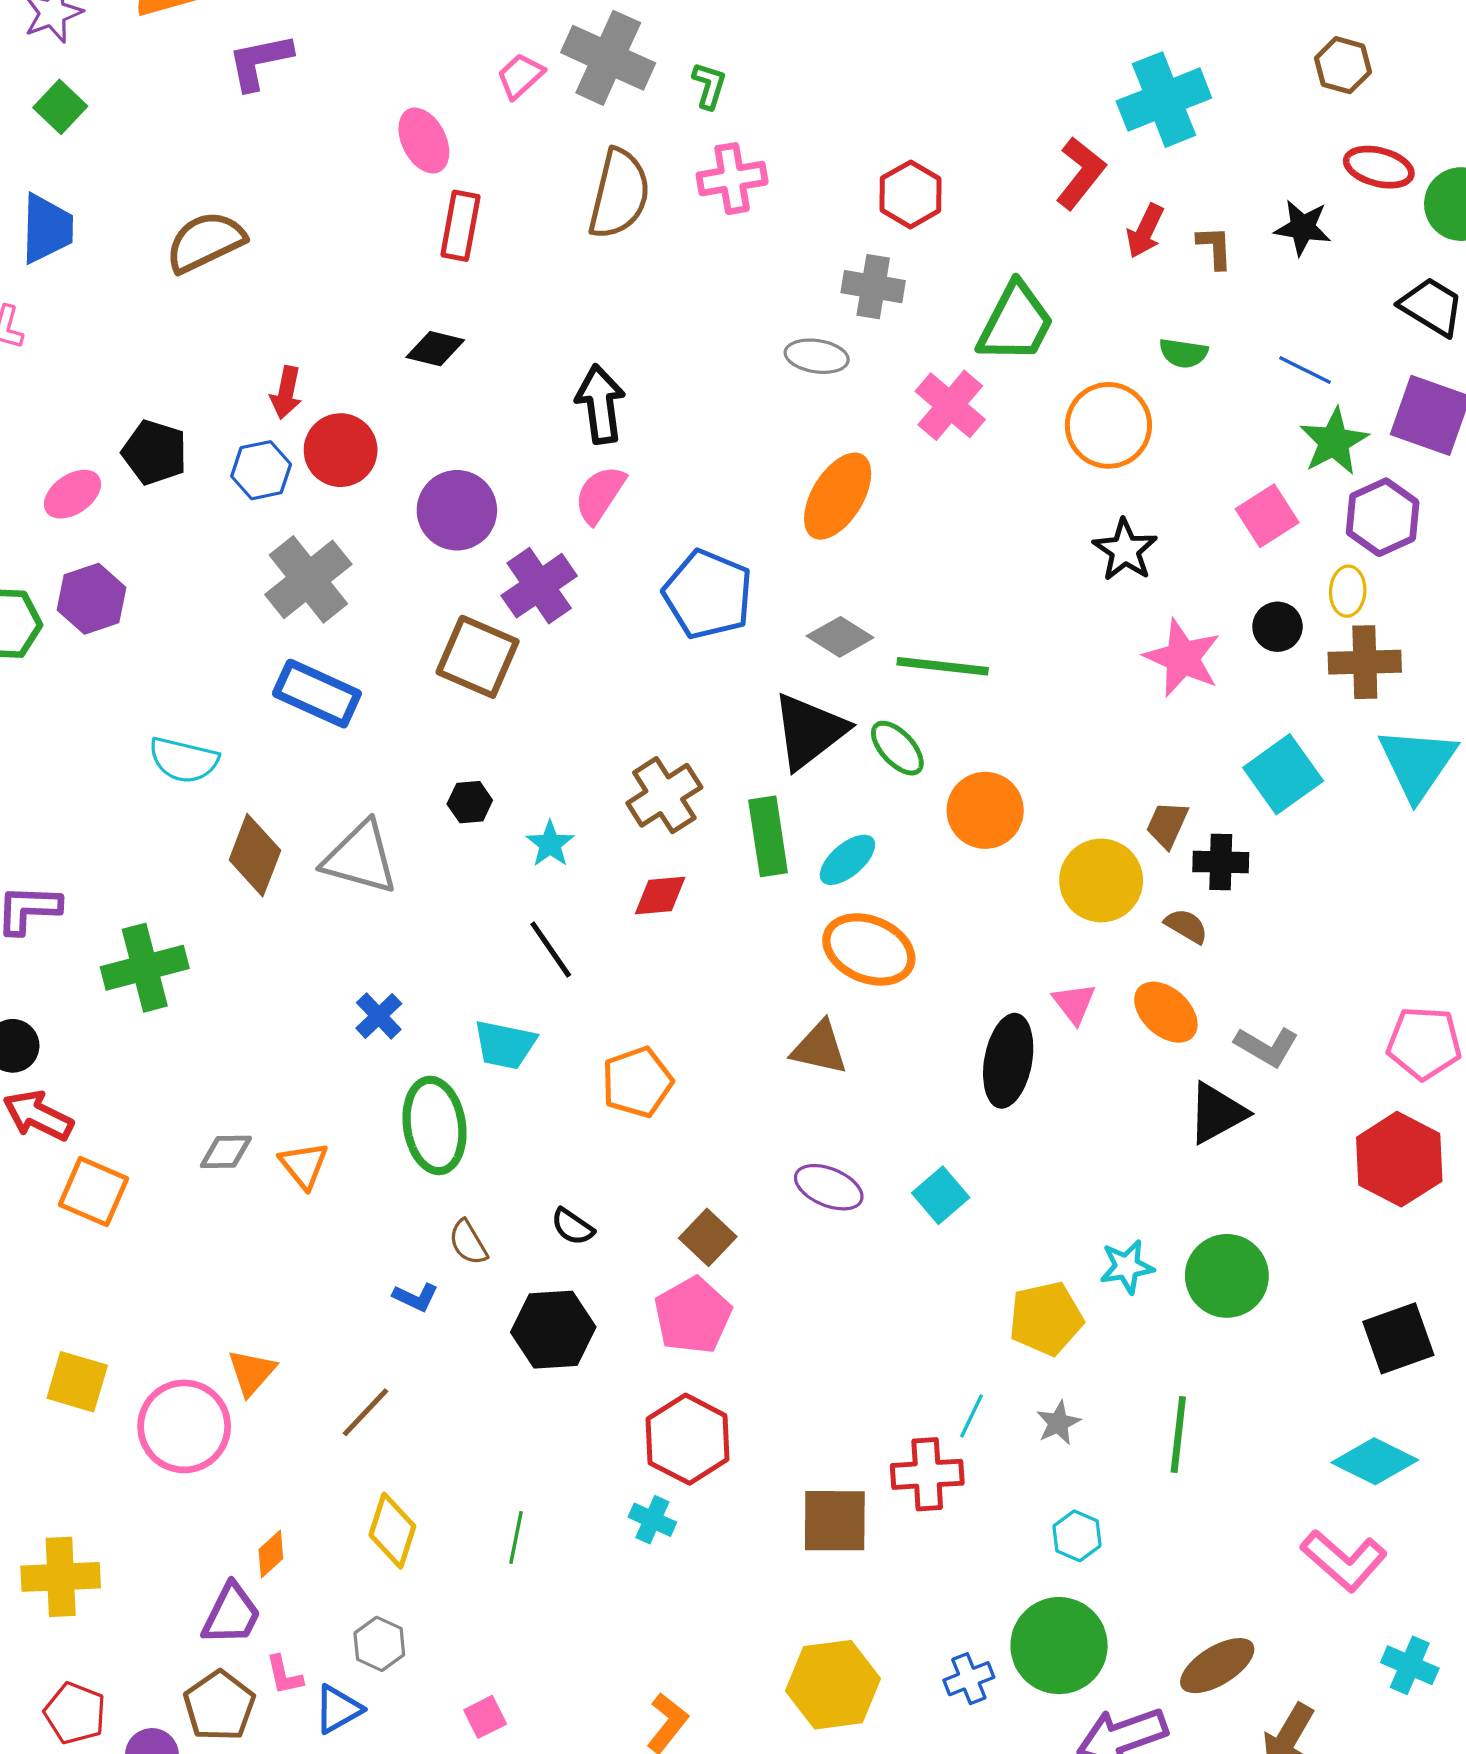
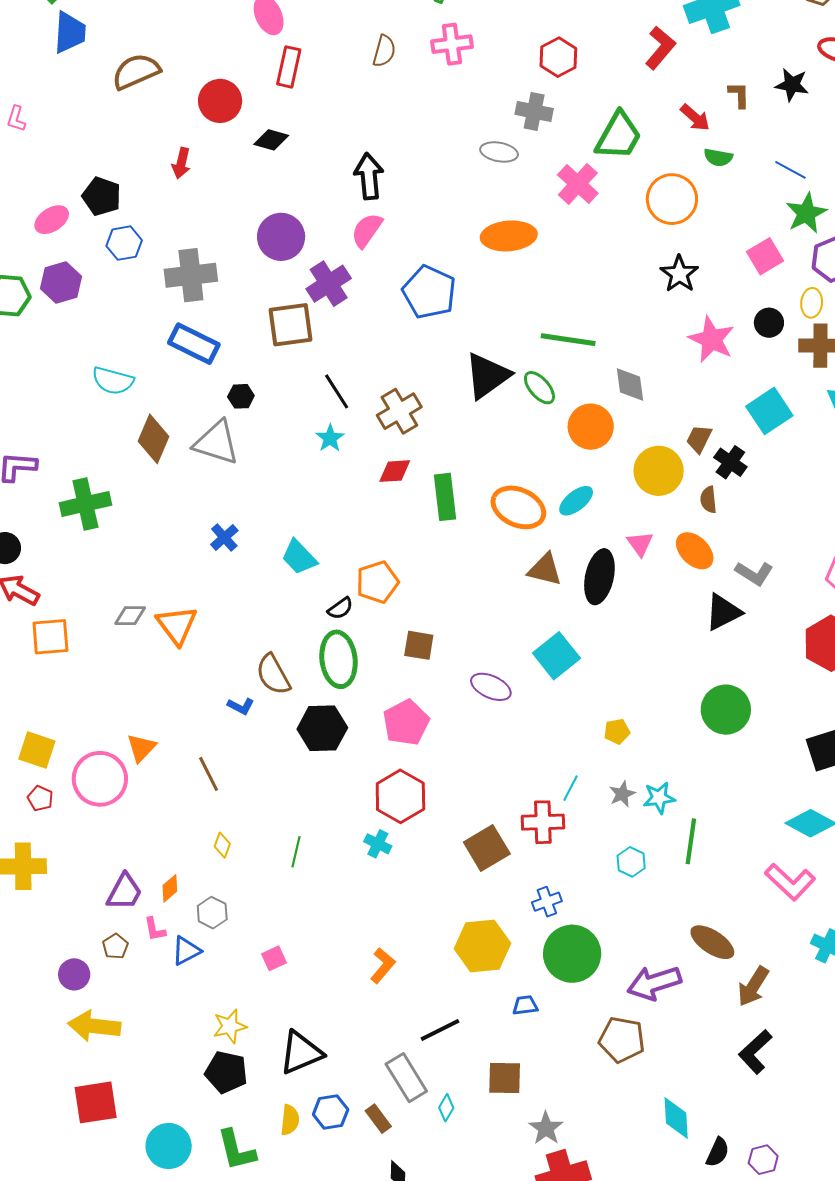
brown semicircle: (619, 194) -> (384, 51), size x0.6
blue trapezoid: (47, 229) -> (70, 32), moved
red arrow: (1145, 231) -> (695, 118), moved, turned -76
red circle: (341, 450) -> (220, 101), moved
blue hexagon: (261, 470) -> (124, 243), moved
orange ellipse: (838, 496) -> (509, 236), turned 52
gray cross: (308, 579) -> (191, 275), turned 30
gray diamond: (840, 637) -> (630, 384), moved, turned 48
brown square: (478, 657) -> (290, 325), turned -33
black hexagon: (470, 802) -> (241, 396), moved
green rectangle: (768, 836) -> (445, 497), moved
cyan ellipse: (847, 860) -> (576, 501), moved
black cross: (1221, 862) -> (730, 462), turned 32
brown semicircle: (1186, 926) -> (709, 500), turned -128
black line: (551, 950) -> (337, 391), moved
cyan trapezoid: (505, 1045) -> (299, 557), turned 33
brown triangle: (820, 1048) -> (545, 570), moved
green ellipse: (434, 1125) -> (339, 659), moved
orange triangle: (304, 1165) -> (177, 625), size x1.4
purple ellipse: (829, 1187) -> (491, 687), moved
orange square: (94, 1192) -> (50, 637), turned -30
cyan square: (941, 1195) -> (556, 656), size x1.4
black semicircle: (573, 1227) -> (340, 608), moved, turned -72
brown square: (708, 1237) -> (419, 645), moved, turned -36
brown semicircle: (468, 1242) -> (273, 675), size x1.5
cyan star: (1127, 1267) -> (659, 798), moved
yellow pentagon: (1046, 1319) -> (617, 731), size x0.6
brown line: (366, 1412) -> (209, 774), turned -72
green line: (1178, 1435) -> (691, 841), moved
brown square: (835, 1521) -> (487, 848), turned -33
yellow diamond: (392, 1531) -> (222, 845), size x0.6
orange diamond: (271, 1554) -> (170, 888), moved
green circle: (1059, 1646) -> (572, 954), moved
brown ellipse: (1217, 1666) -> (712, 942), turned 63
blue cross: (969, 1679) -> (547, 902), moved
brown pentagon: (219, 1706) -> (115, 946), size x0.6
red pentagon: (75, 1713) -> (40, 798), moved, size x0.7

